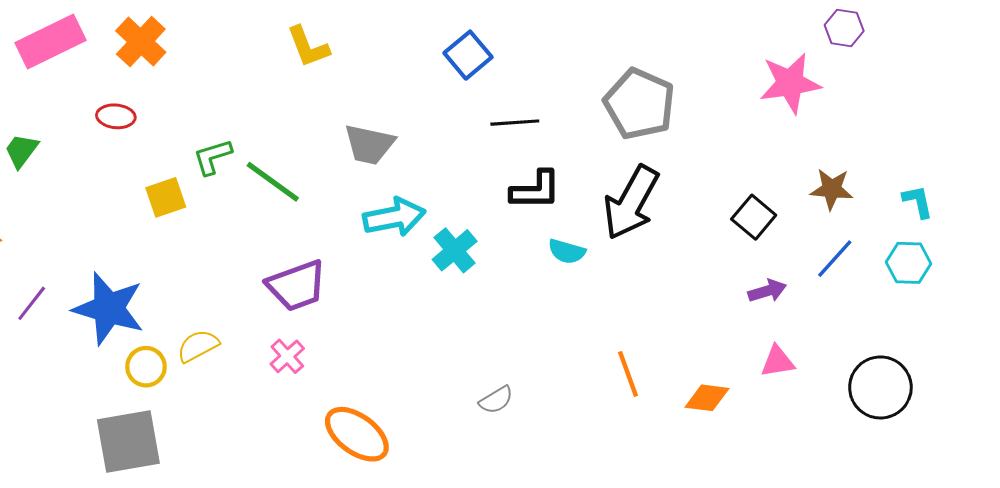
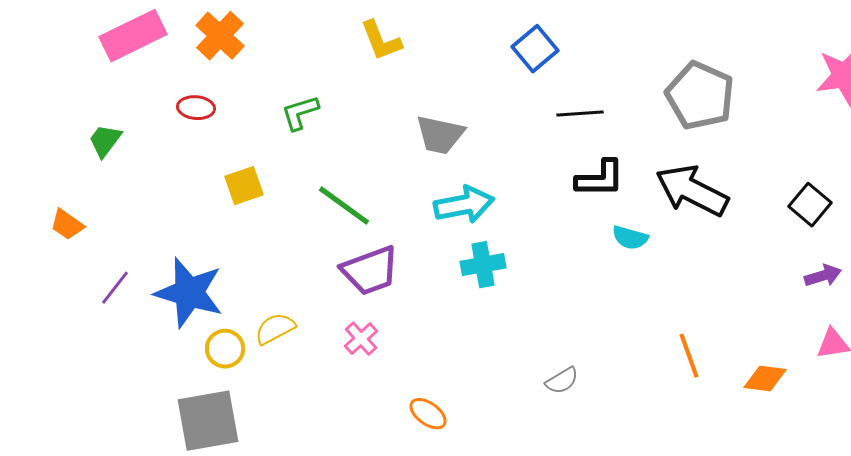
green L-shape: (212, 157) -> (300, 113), moved
green line: (273, 182) -> (344, 206), moved
black arrow: (631, 203) -> (692, 191), turned 88
cyan cross: (455, 250) -> (483, 265), moved, turned 30
orange ellipse: (357, 434) -> (428, 414), size x0.6

